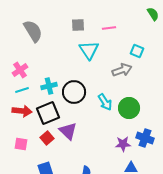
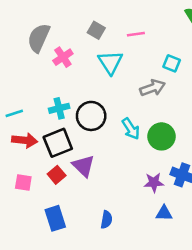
gray square: (78, 25) -> (96, 30), turned 32
gray semicircle: (33, 31) -> (39, 38), turned -125
pink cross: (20, 70) -> (63, 57), moved
cyan line: (22, 90) -> (14, 113), moved

